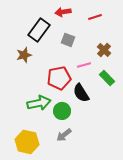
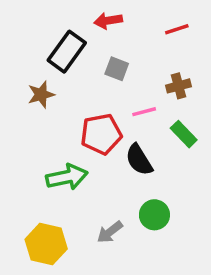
red line: (95, 17) -> (177, 29), moved
brown cross: (104, 50) -> (179, 86), turned 32
green circle: (62, 111) -> (154, 215), moved

